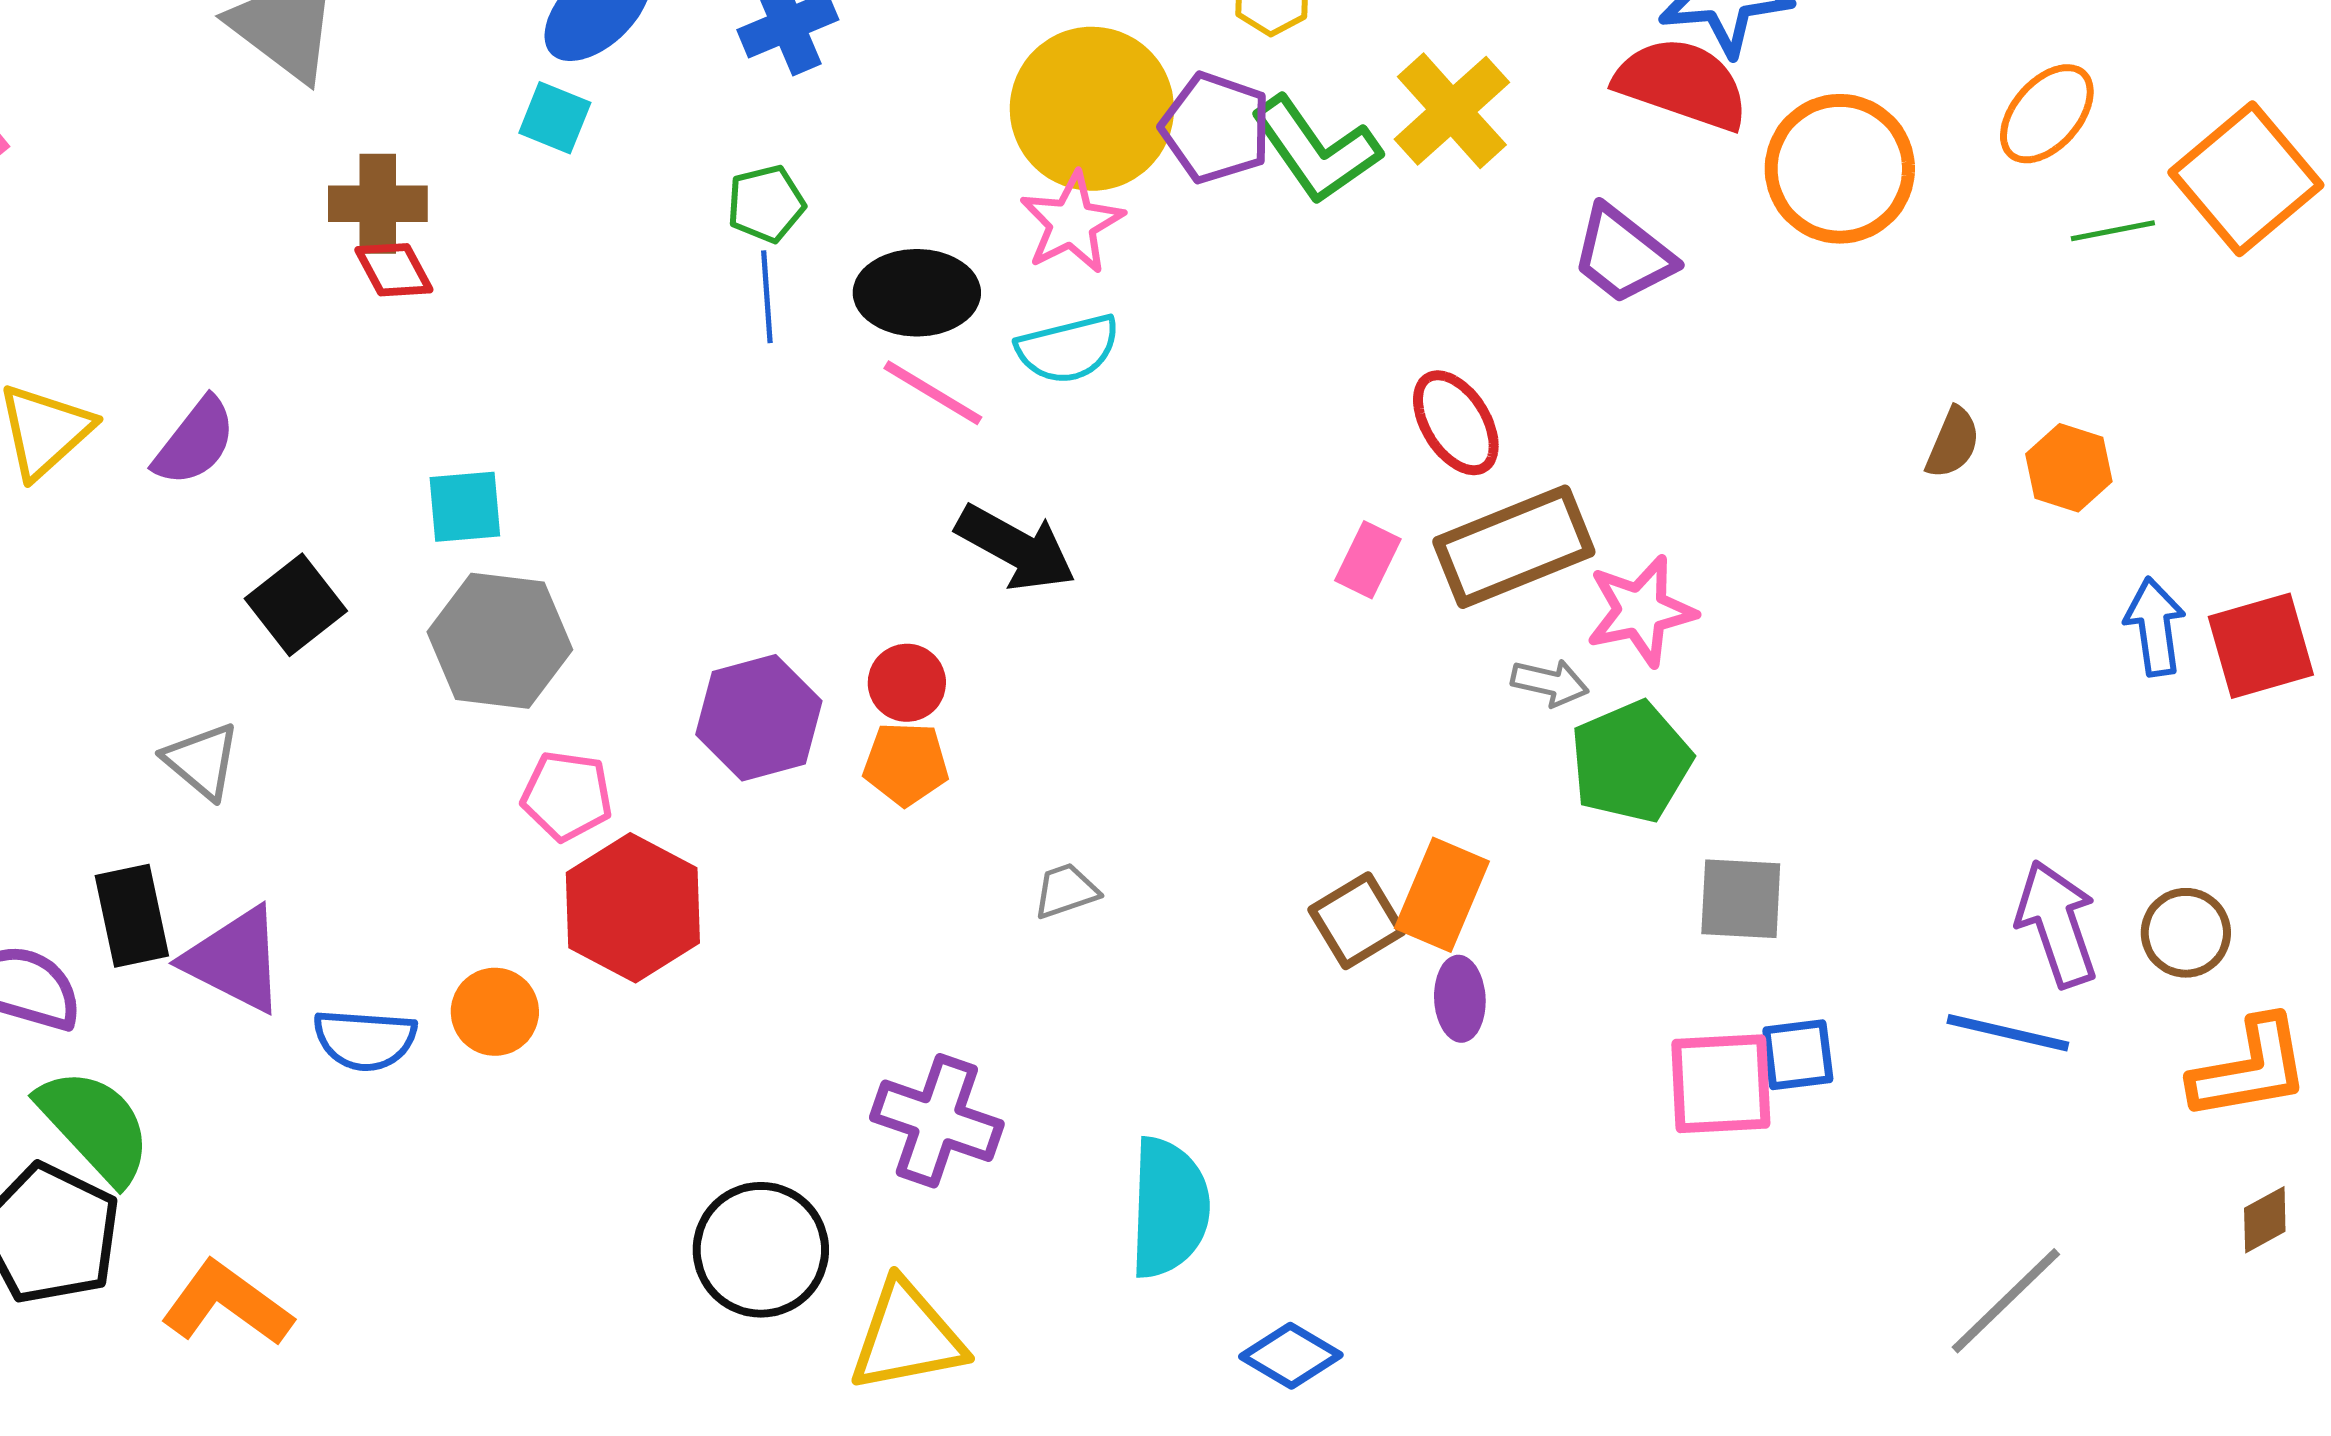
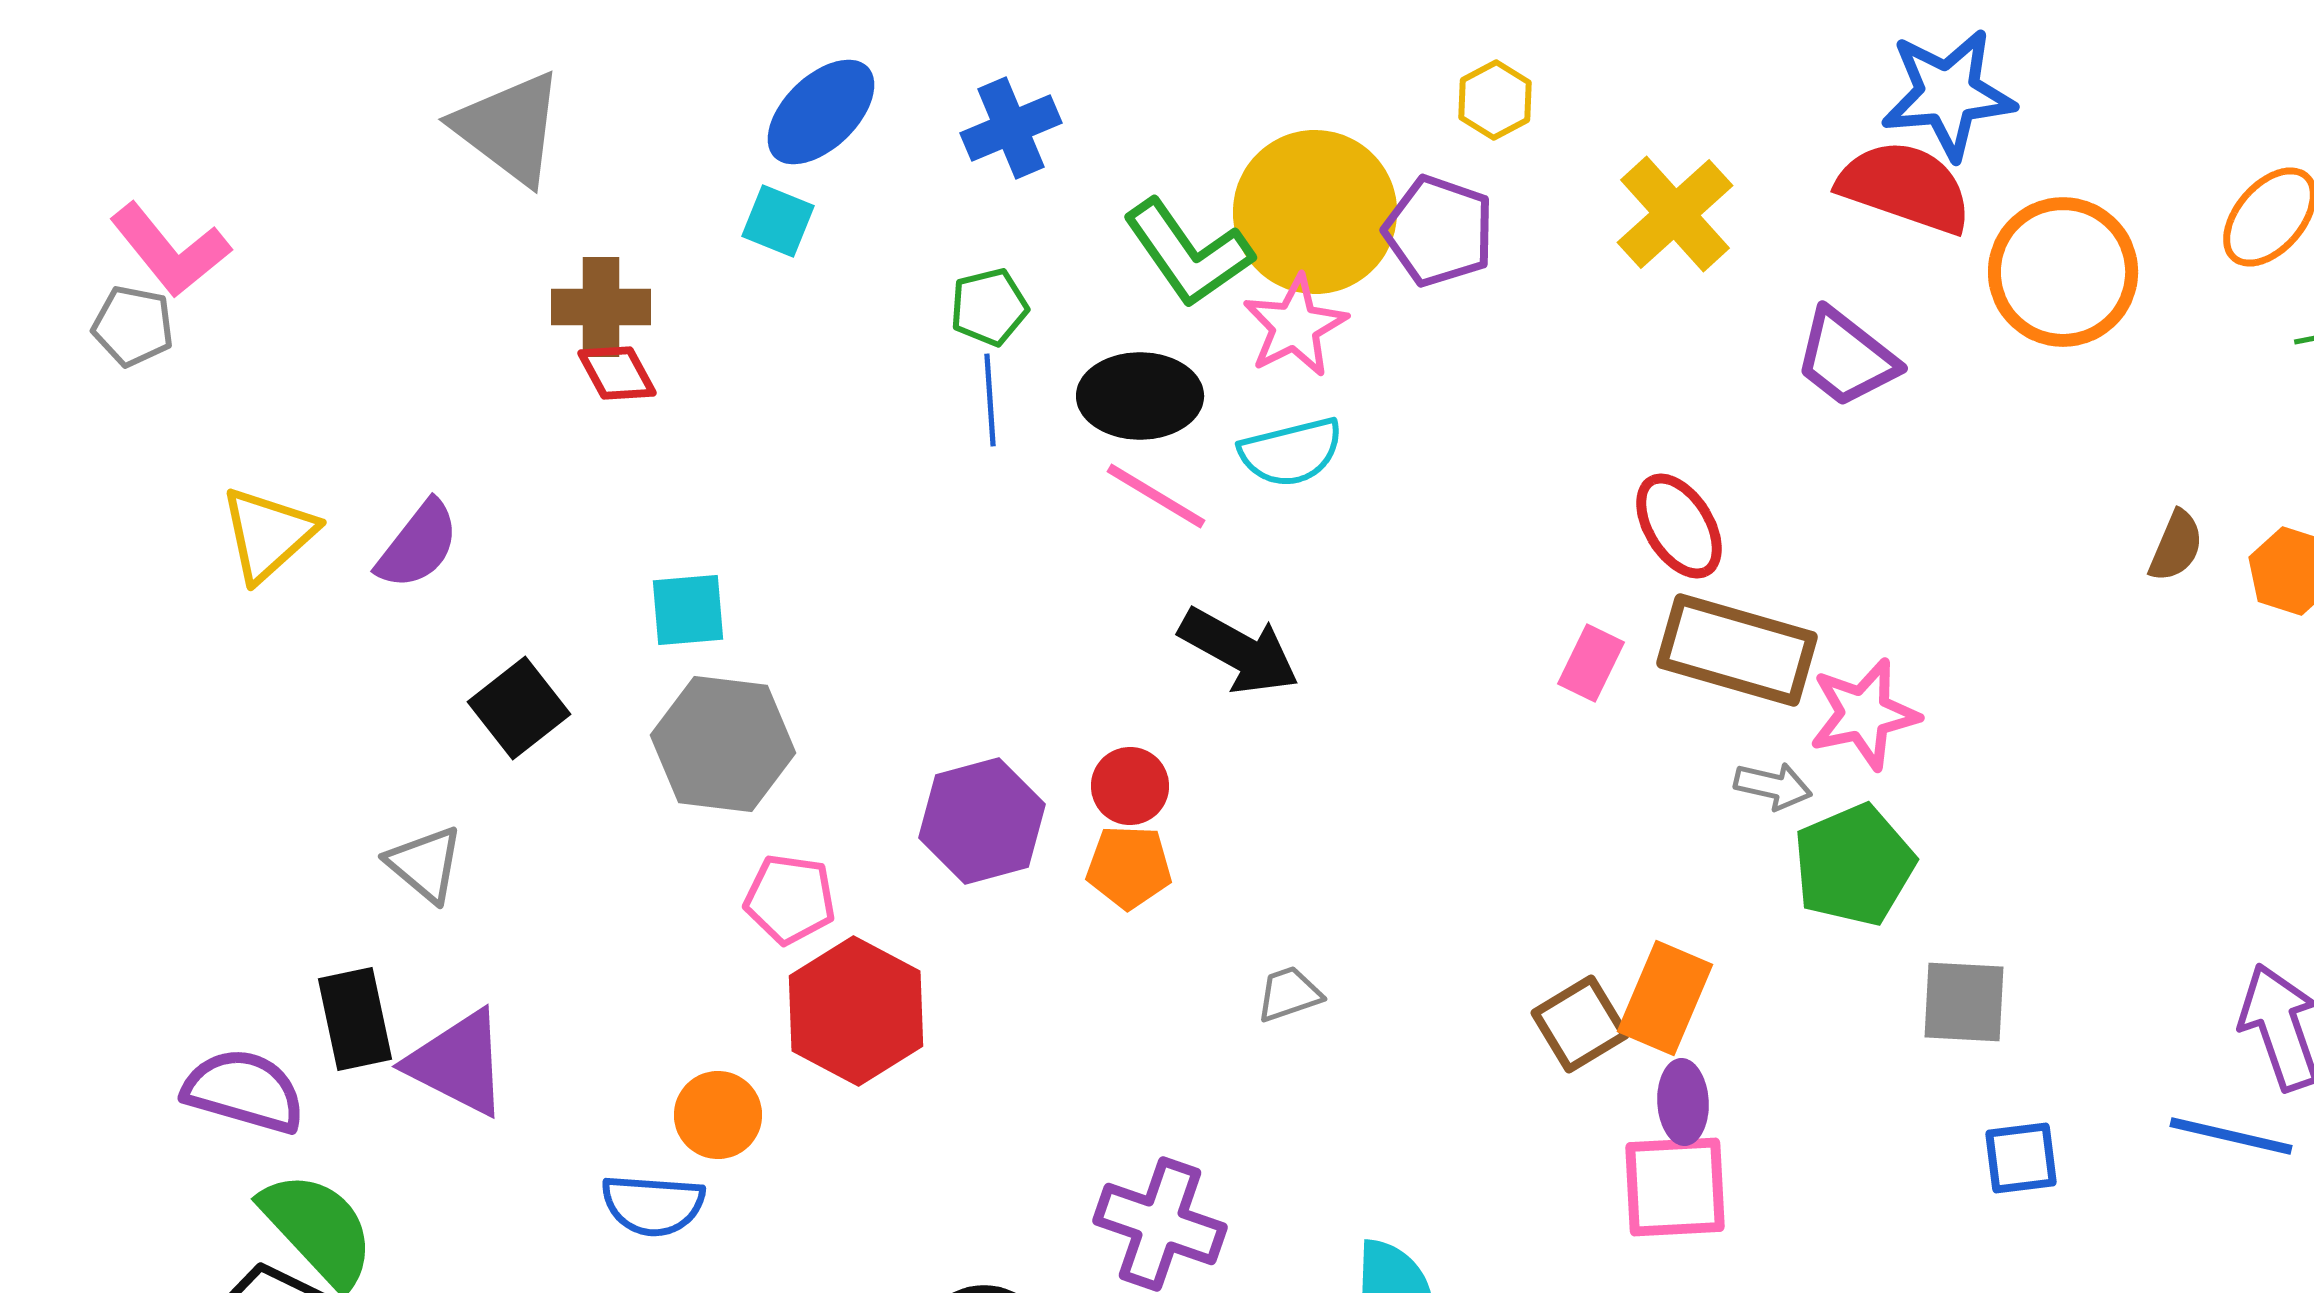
green L-shape: (1316, 150) -> (1188, 253), moved
brown rectangle: (1514, 547) -> (1737, 650), turned 38
blue semicircle: (365, 1040) -> (653, 1205), moved
pink square: (1721, 1084) -> (1675, 1187), moved

